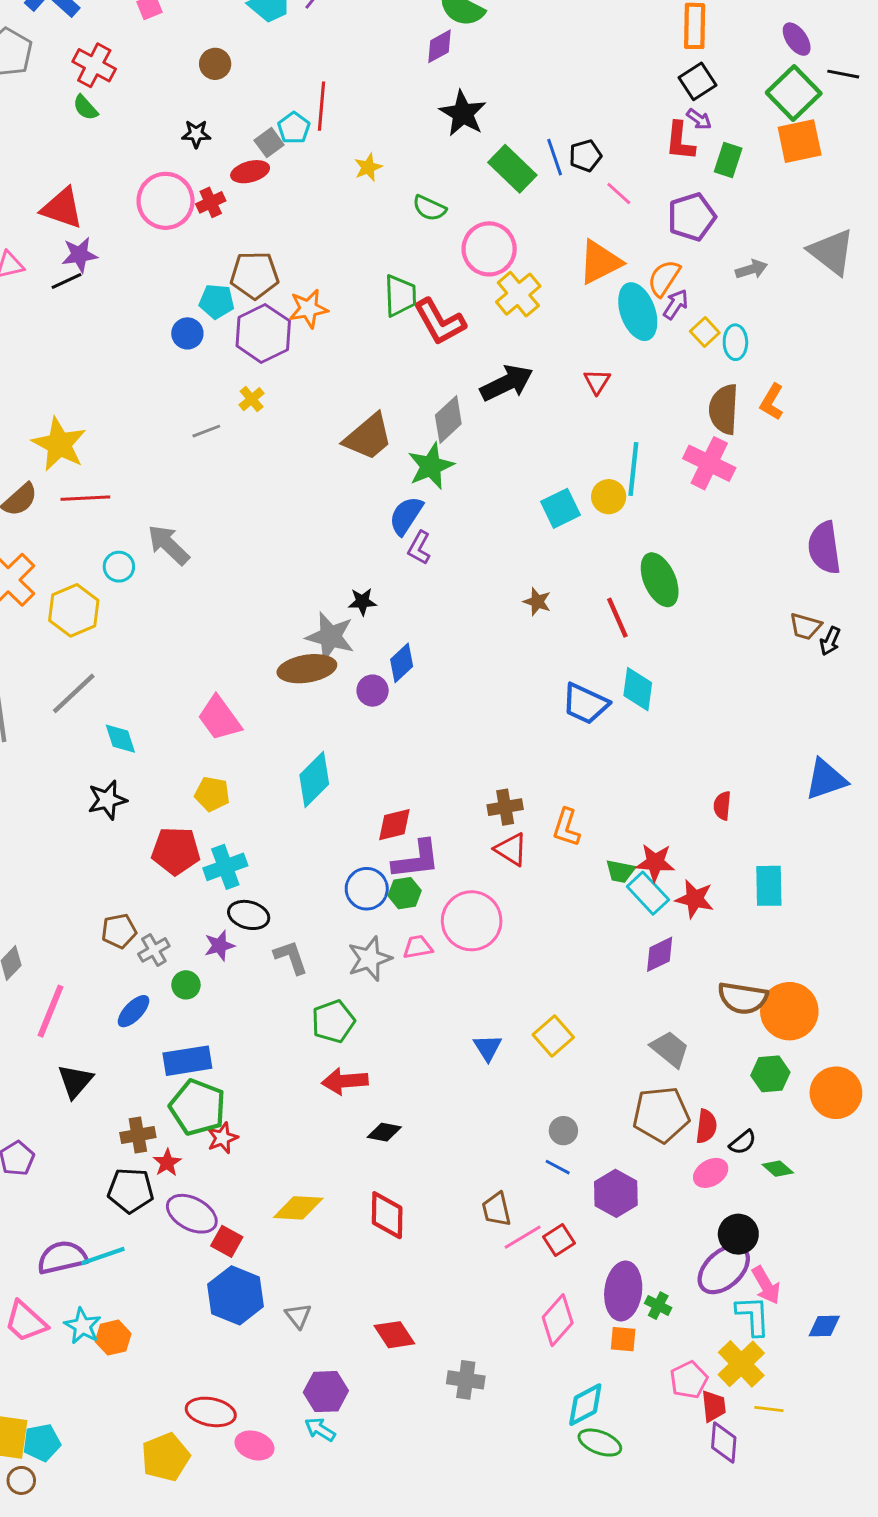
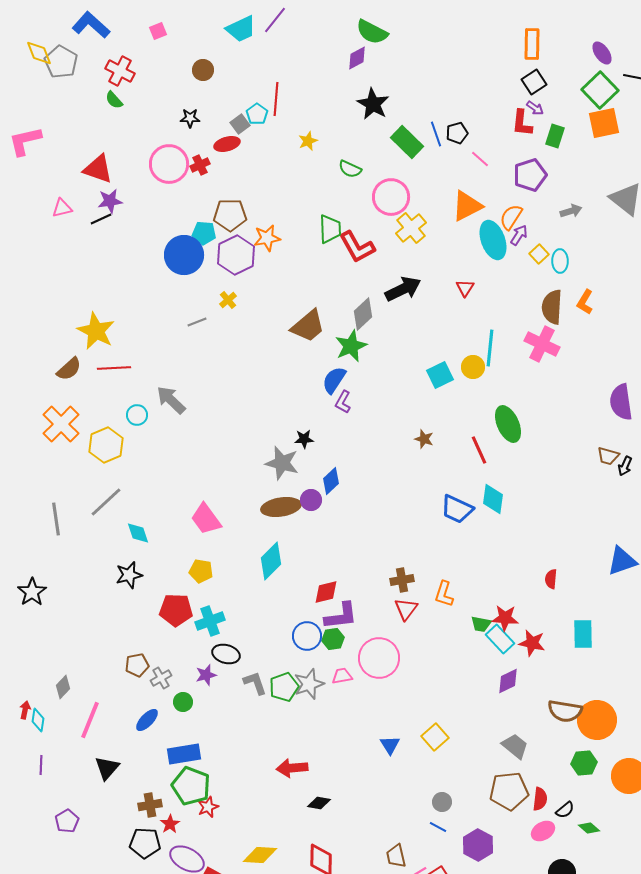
blue circle: (187, 333) -> (184, 255), size x1.8
brown ellipse: (307, 669) -> (281, 507), moved
red triangle: (511, 849) -> (406, 609), turned 35
green pentagon: (333, 1021) -> (284, 687), moved

